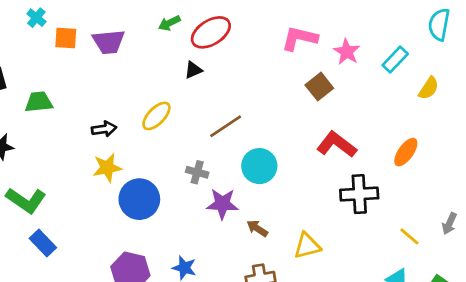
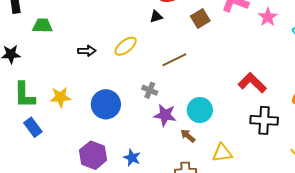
brown square: (319, 87) -> (200, 18), moved
cyan circle: (259, 166) -> (200, 110), moved
yellow star: (107, 168) -> (60, 97), moved
green L-shape: (26, 200) -> (24, 95), turned 48

